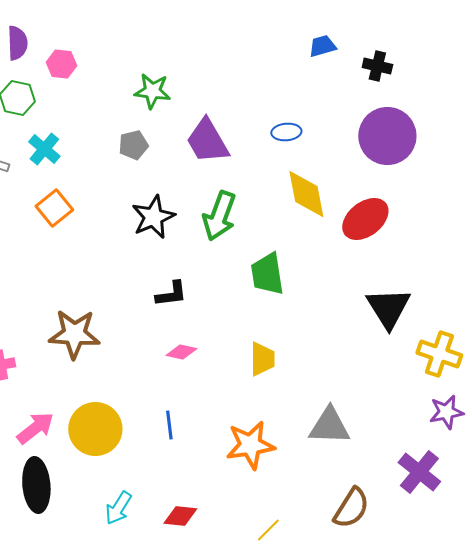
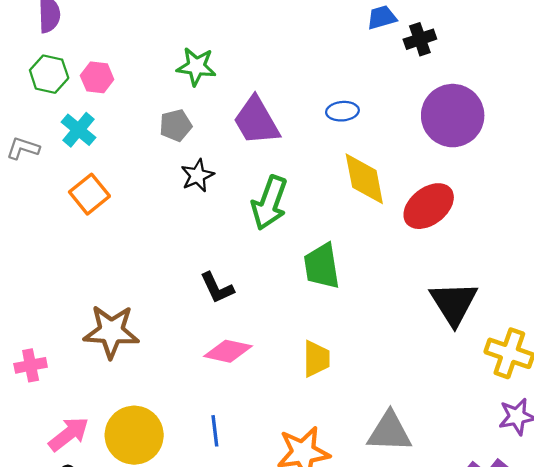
pink hexagon: (61, 64) -> (97, 77), moved
black cross: (377, 66) -> (420, 39), moved, turned -32
black star: (153, 217) -> (197, 176), moved, size x0.7
black L-shape: (171, 294) -> (217, 288), turned 72
pink diamond: (181, 352) -> (228, 351), size x1.4

